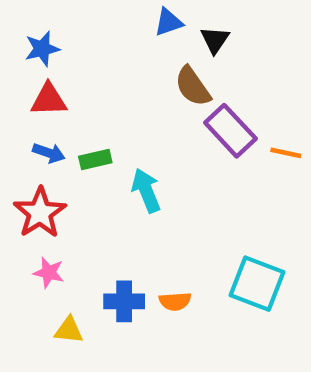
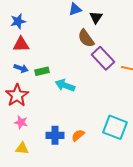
cyan arrow: (146, 191) -> (65, 85), turned -48
orange semicircle: (175, 301) -> (78, 135), turned 144
yellow triangle: (69, 330) -> (22, 148), moved

